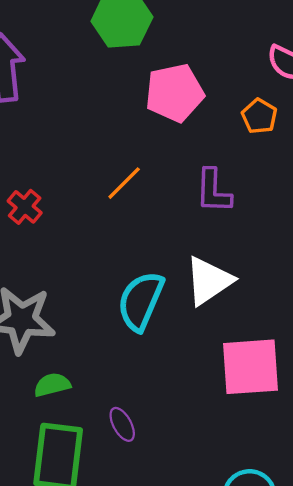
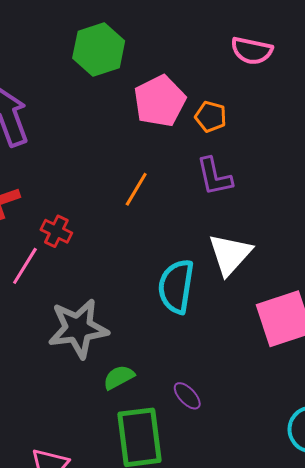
orange pentagon: (259, 116) -> (211, 117), moved

